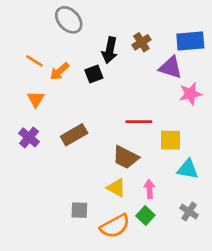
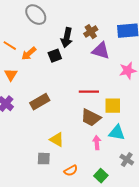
purple triangle: (171, 67) -> (101, 51), moved
brown trapezoid: (126, 157) -> (91, 118), moved
cyan triangle: (188, 169) -> (117, 133), moved
yellow triangle: (116, 188) -> (57, 140), moved
green square: (145, 215) -> (101, 176), moved
orange semicircle: (115, 226) -> (71, 171), size x0.6

